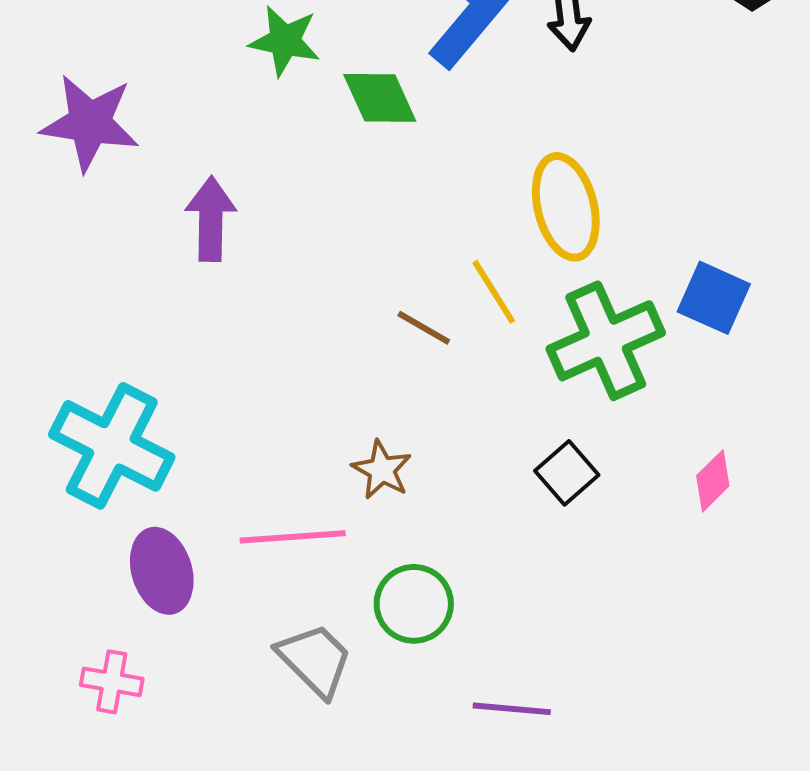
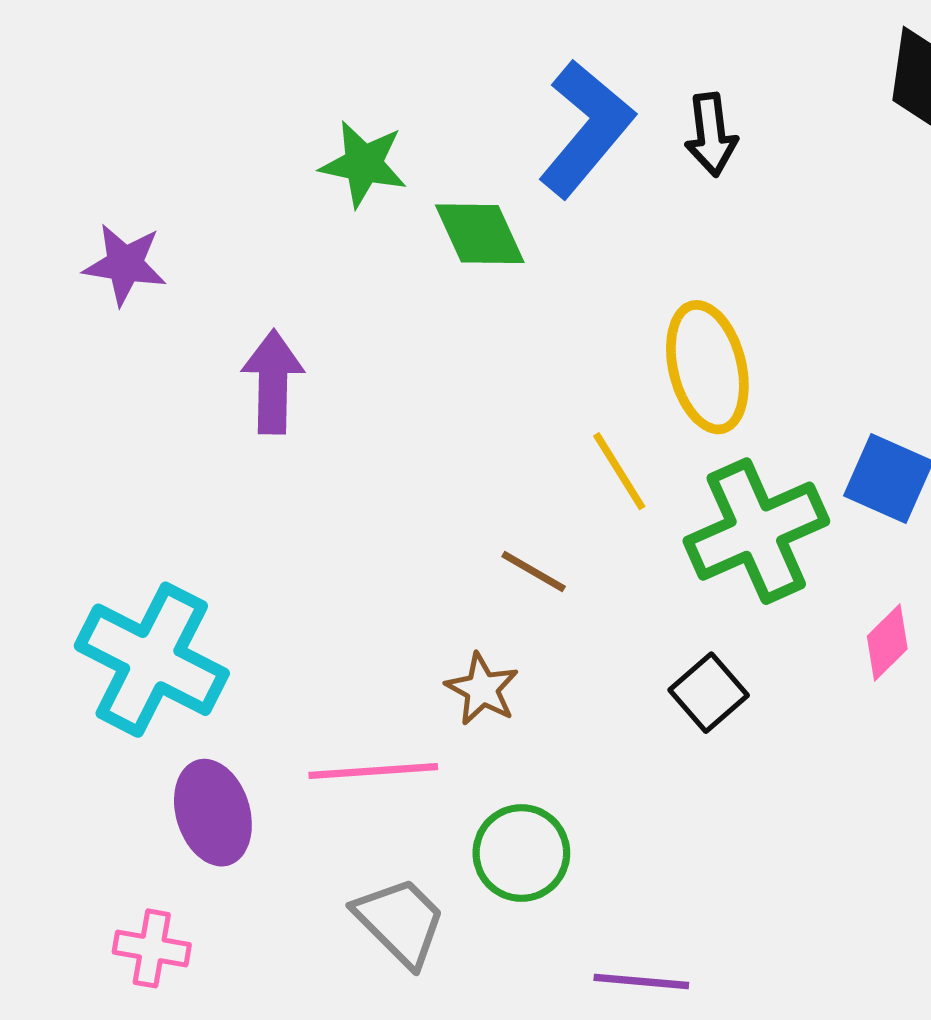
purple star: (90, 123) -> (125, 264), size x0.7
brown line: (424, 328) -> (534, 572), moved
pink diamond: (713, 481) -> (887, 643), moved

